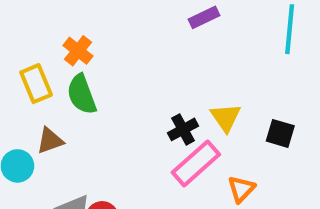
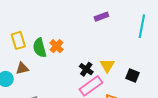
orange cross: (78, 51) -> (56, 46), moved
black cross: (183, 129) -> (86, 69), turned -32

